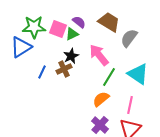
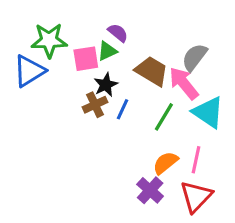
brown trapezoid: (109, 22) -> (152, 71), moved
pink square: (58, 29) -> (86, 59), moved, turned -30
pink arrow: (99, 55) -> (184, 83), moved
blue line: (42, 72) -> (123, 109), moved
orange semicircle: (101, 99) -> (165, 163), moved

